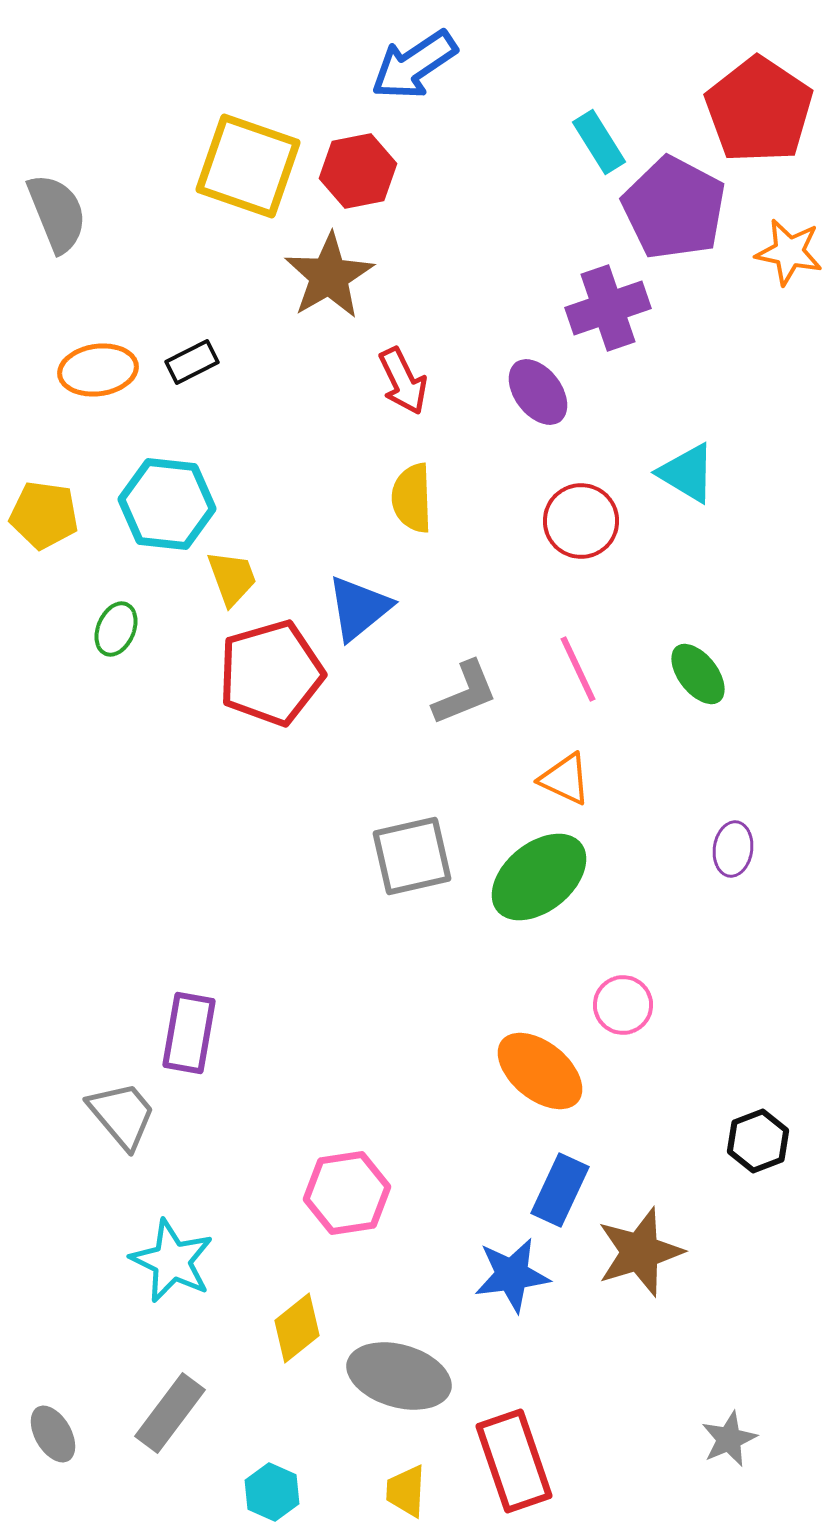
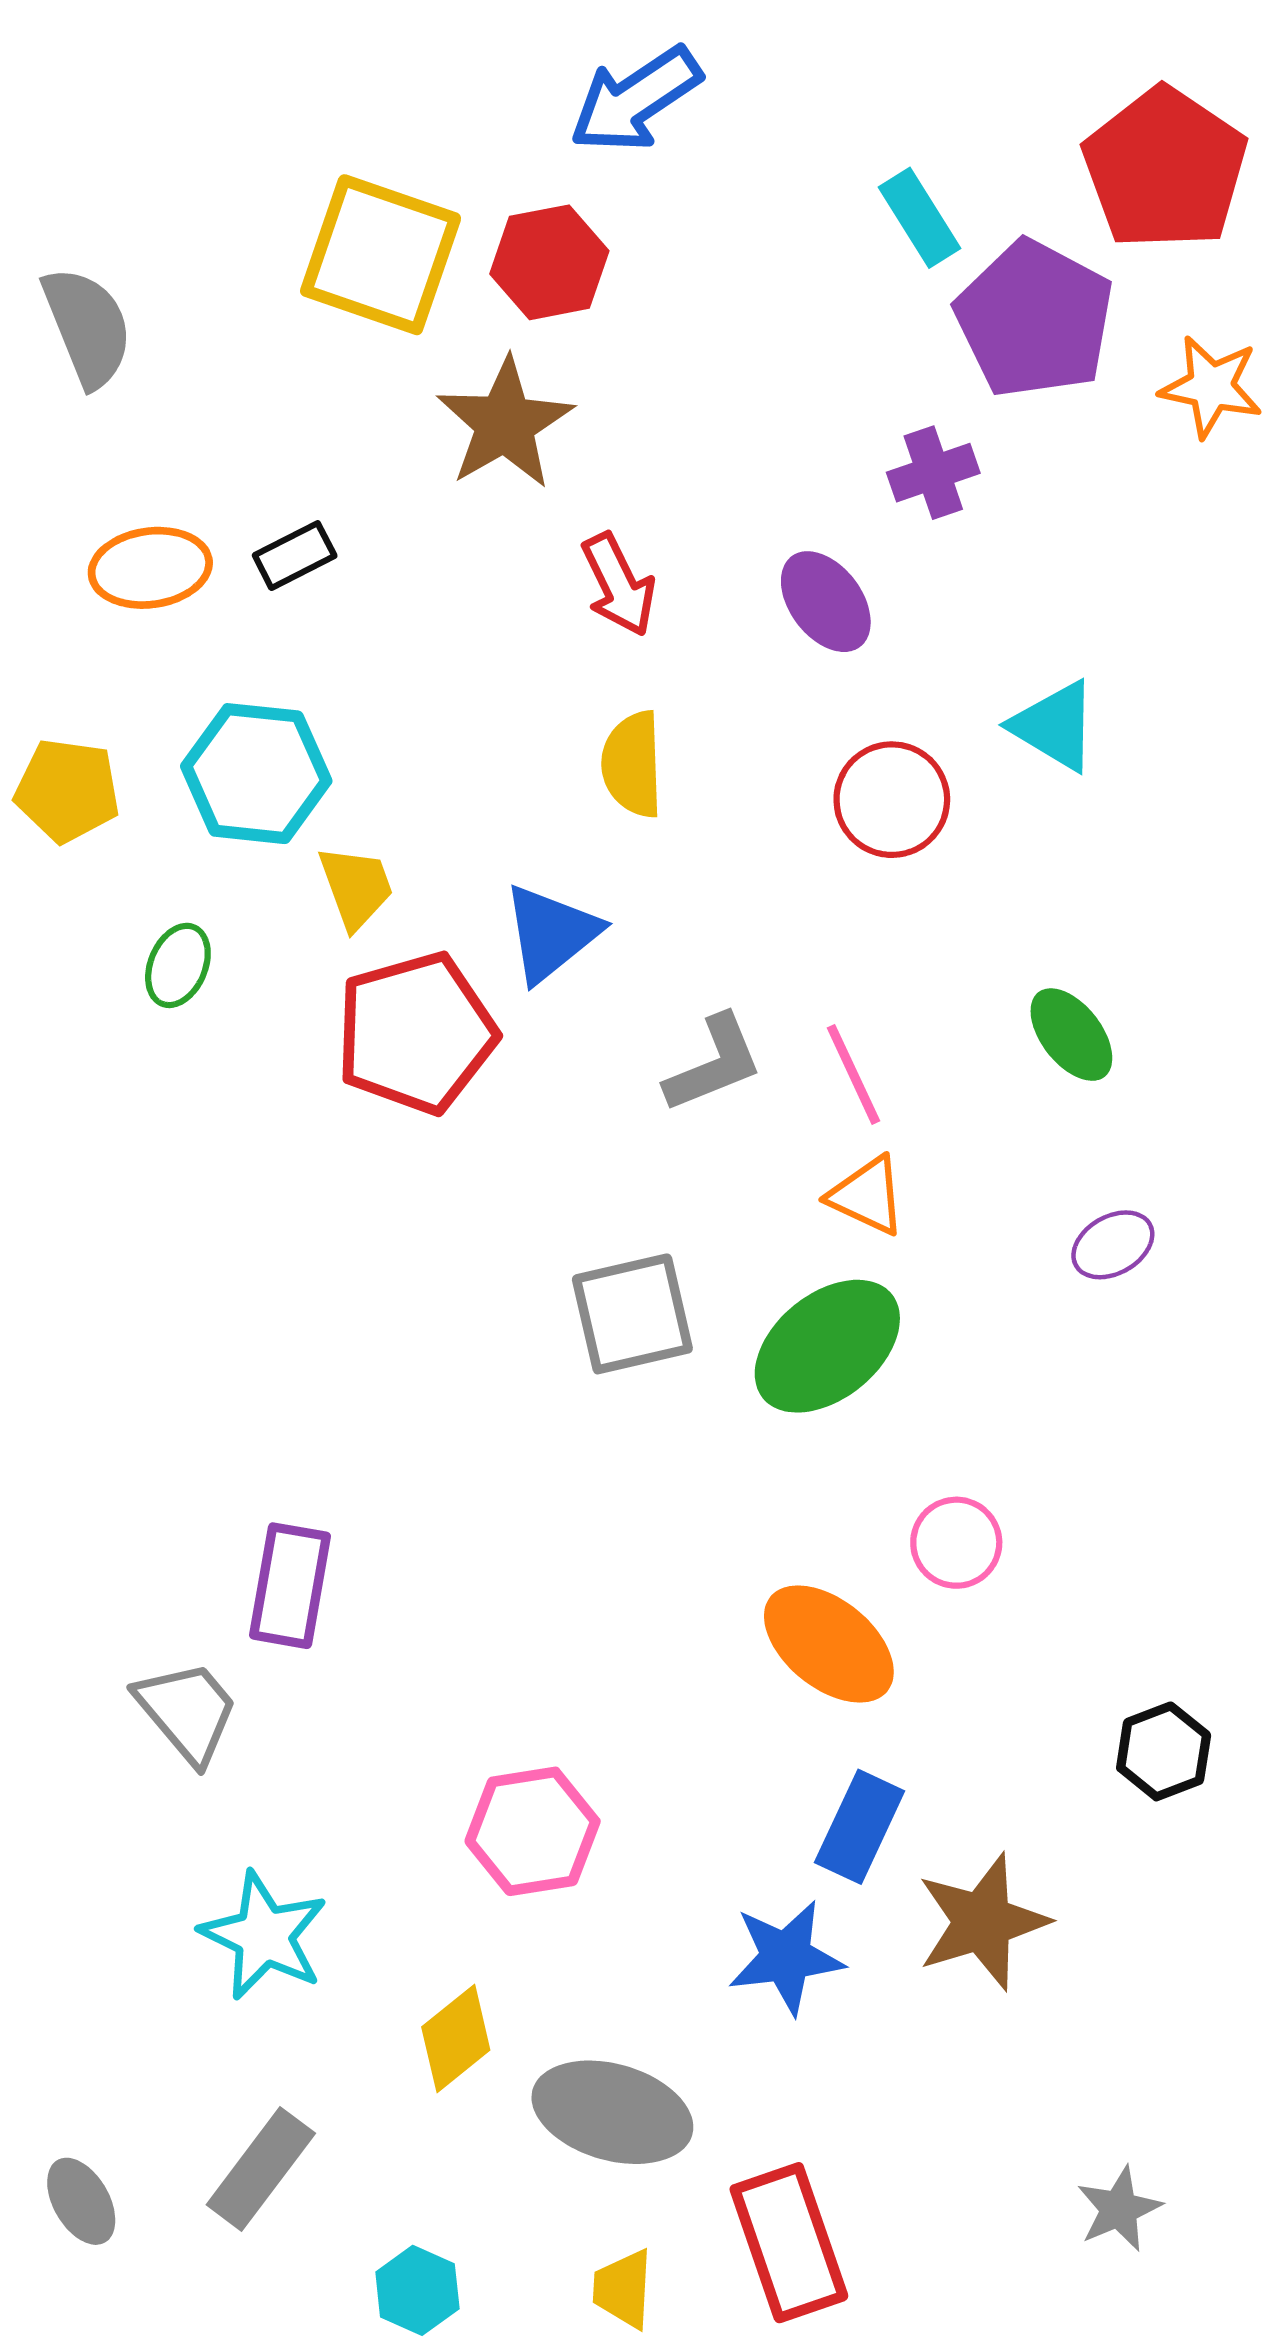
purple cross: (608, 308) -> (933, 473), size x0.7
pink line: (578, 669) -> (853, 1074), moved
purple ellipse: (733, 849) -> (1113, 1245), moved, turned 52

